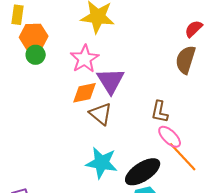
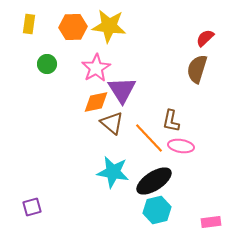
orange hexagon: (34, 37) -> (73, 27), moved
pink ellipse: (170, 137) -> (181, 146), turned -35
orange line: (183, 157) -> (149, 138), moved

